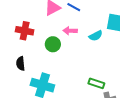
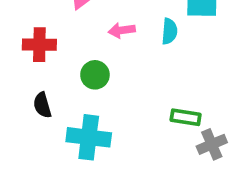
cyan semicircle: (96, 36) -> (169, 31), turned -48
green circle: (53, 44) -> (95, 75), moved

